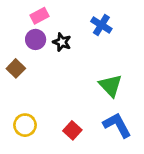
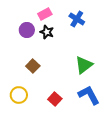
pink rectangle: (39, 16) -> (45, 14), moved
brown square: (16, 68) -> (33, 66), moved
green triangle: (111, 86) -> (84, 65), turned 36

